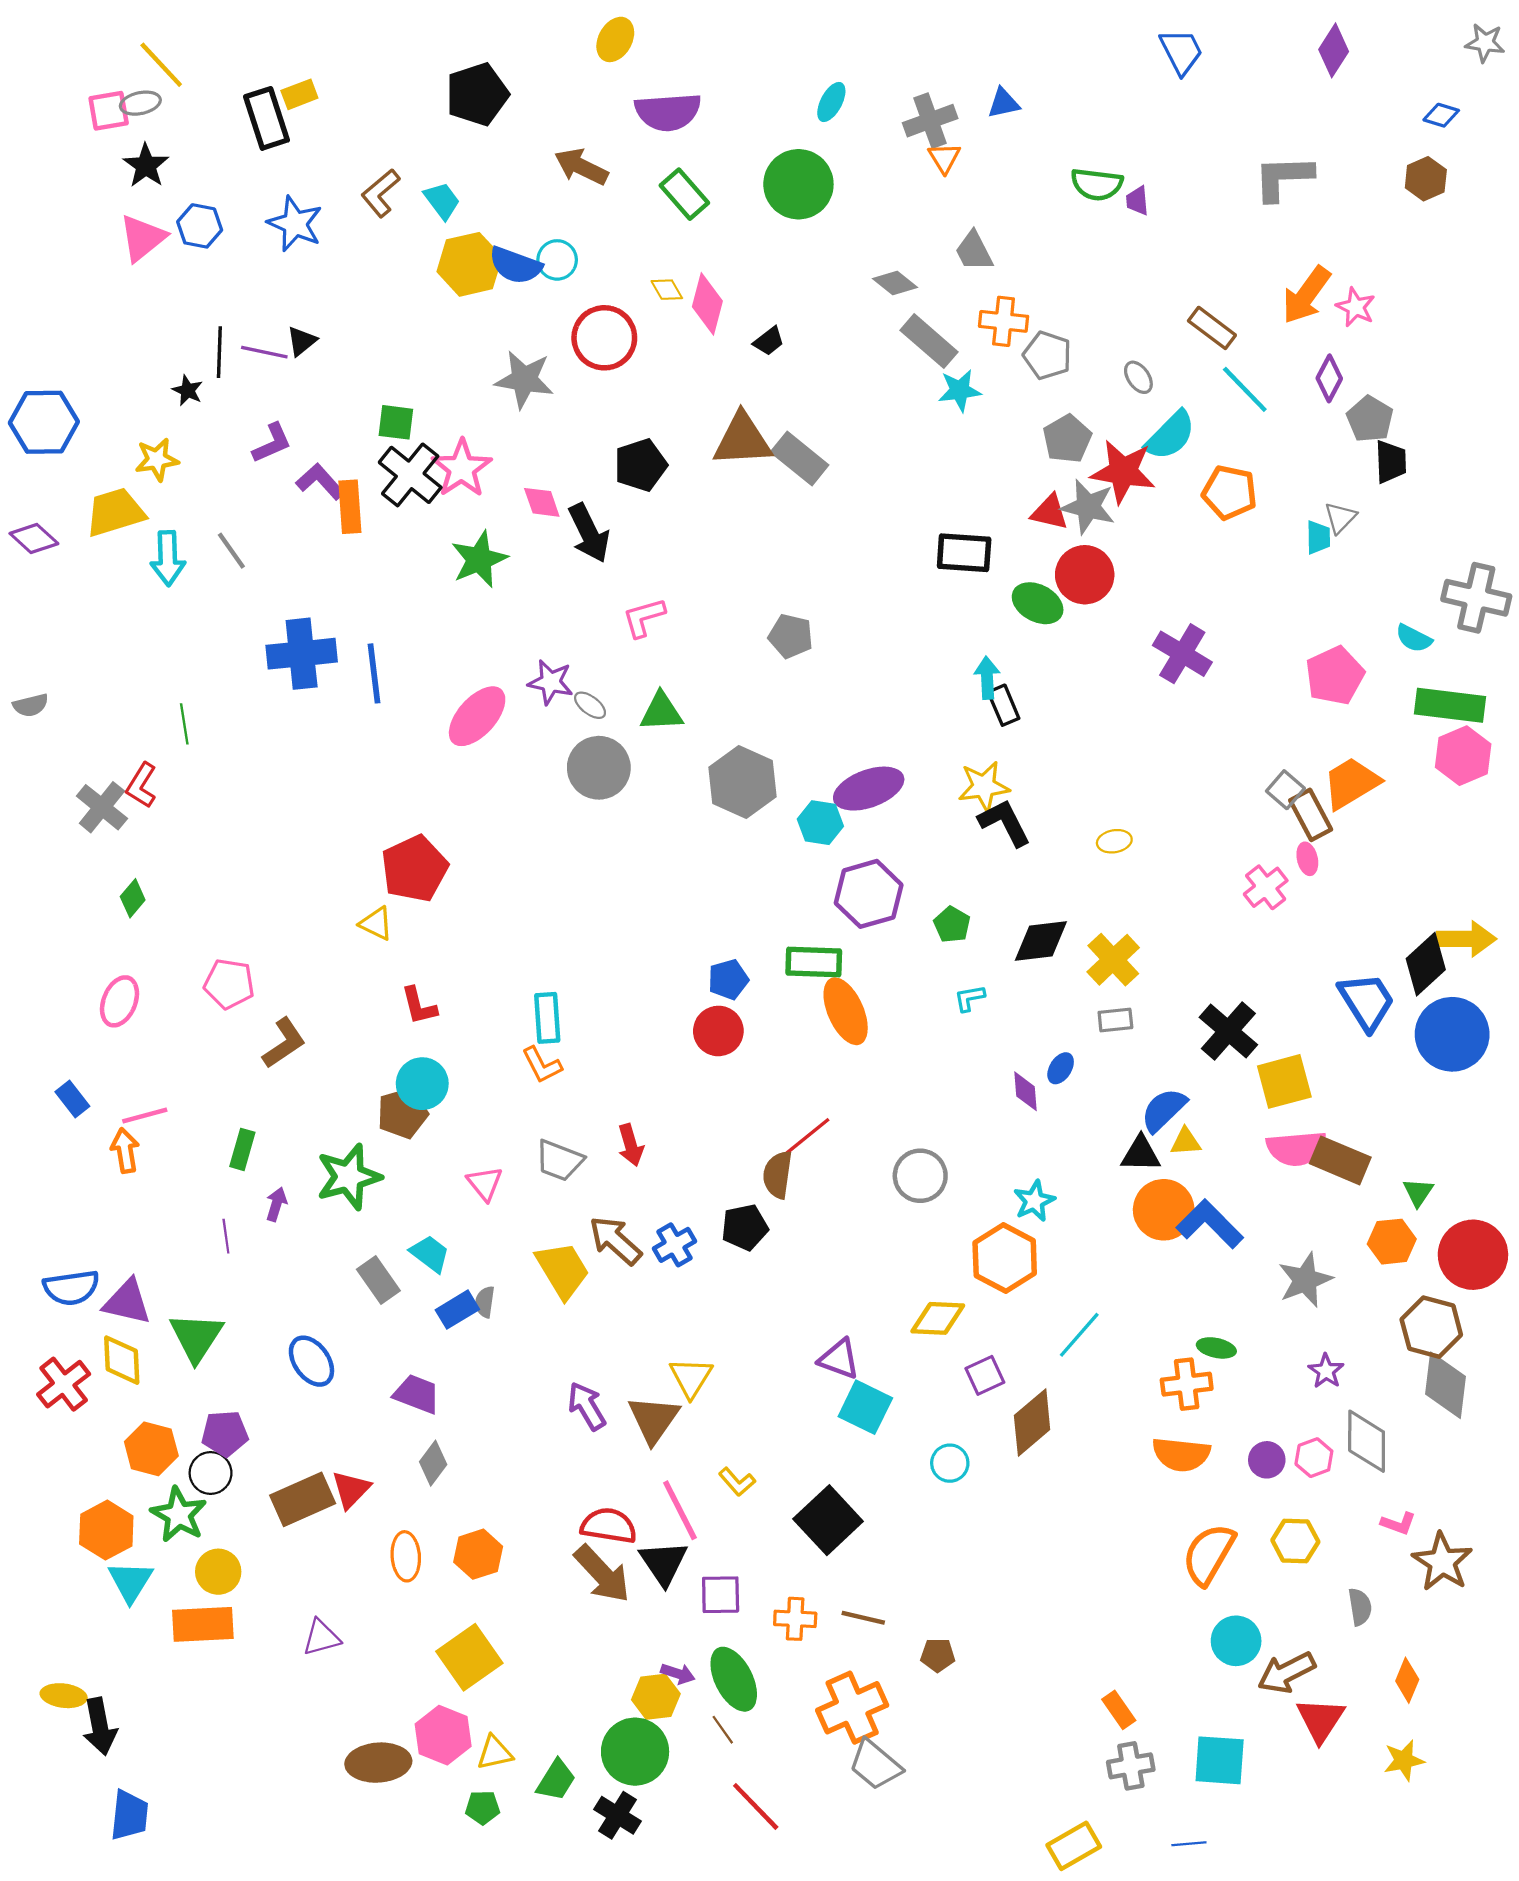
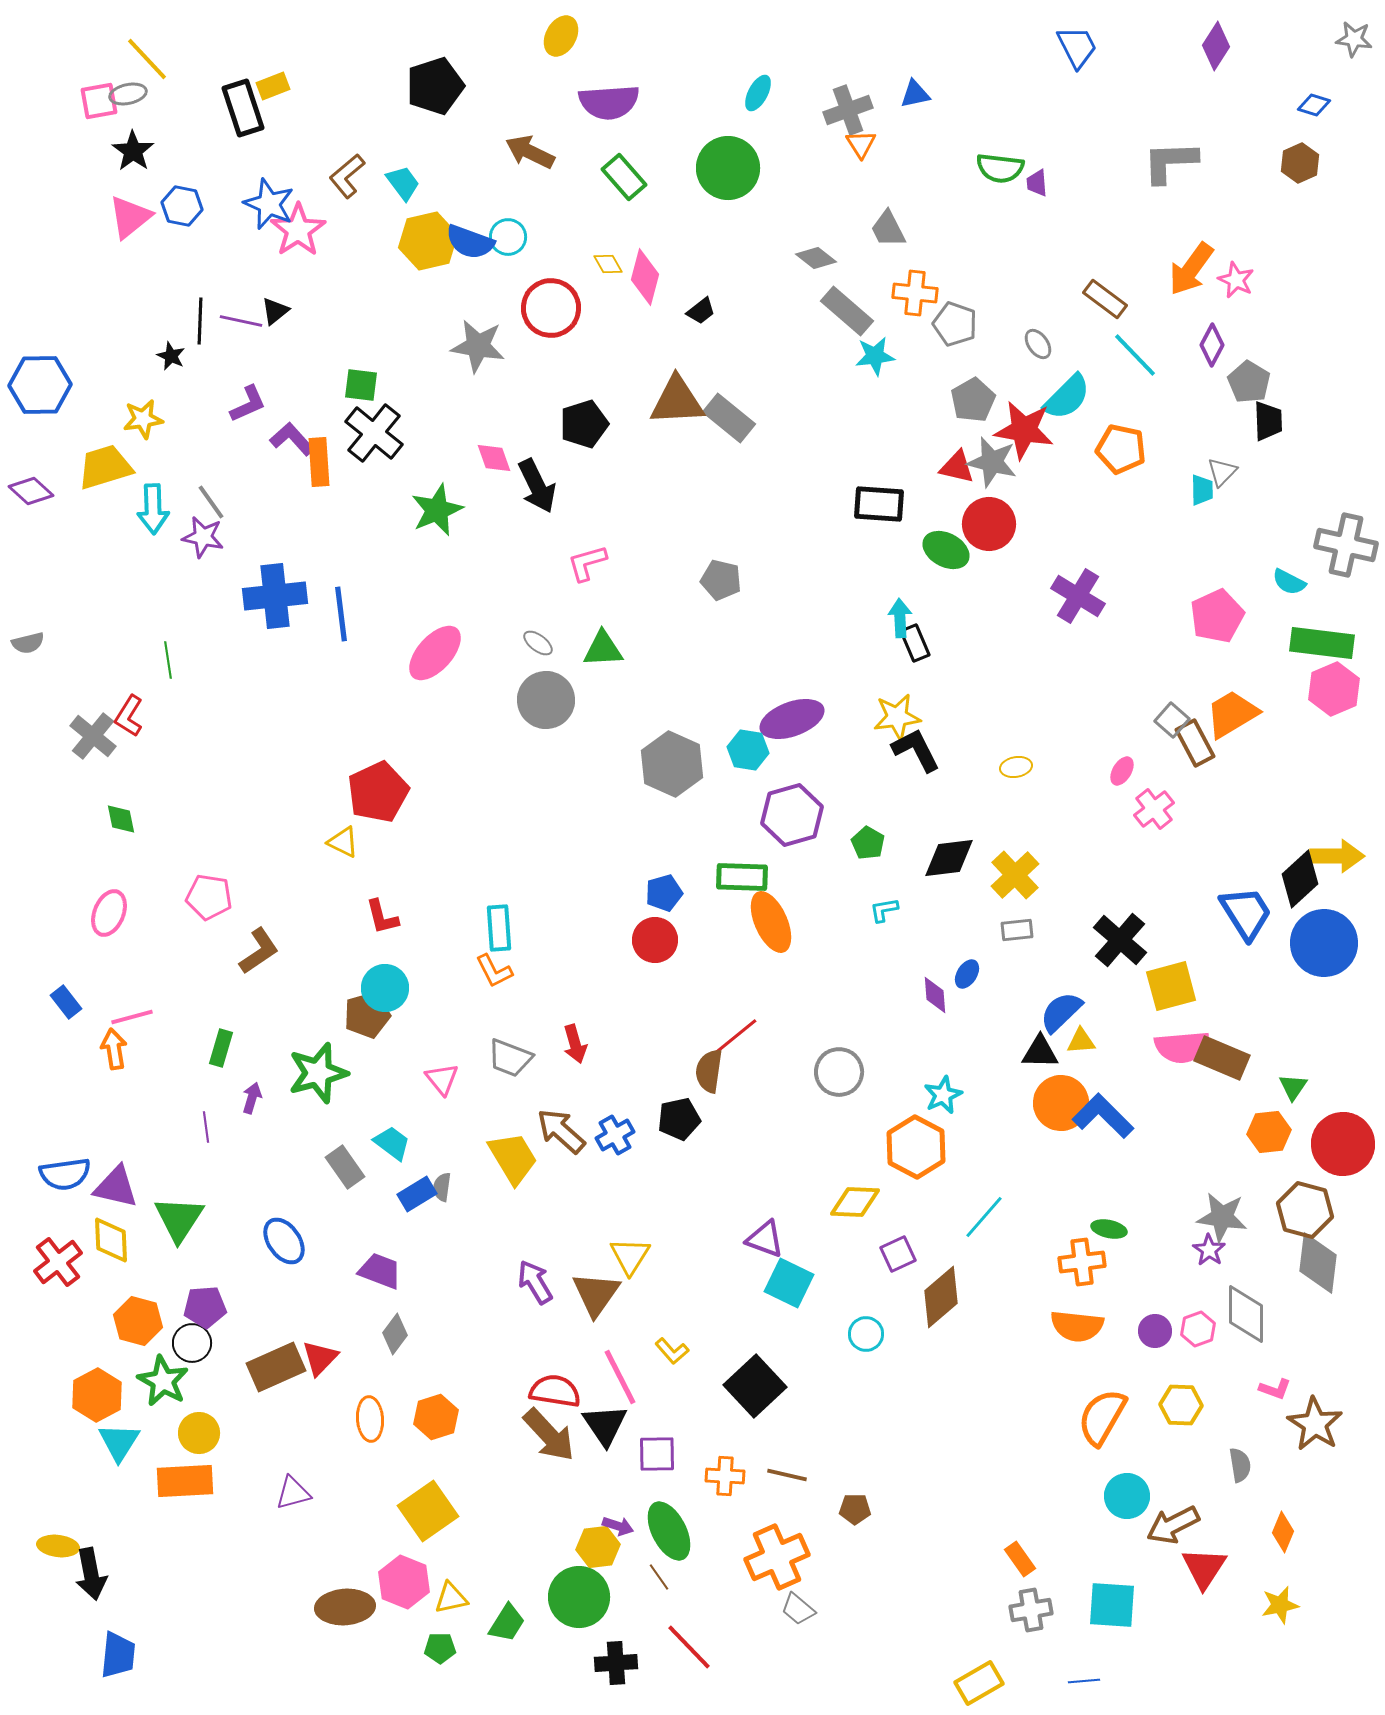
pink star: (462, 468) -> (298, 230), moved
purple star: (551, 682) -> (203, 537), moved
gray hexagon: (742, 782) -> (672, 764), moved
pink ellipse: (1307, 859) -> (1122, 771), moved, turned 44
green diamond: (133, 898) -> (121, 819), turned -52
gray star: (1305, 1280) -> (1222, 1217), moved, turned 30
gray trapezoid: (875, 1765) -> (798, 1609), size x0.7
black cross: (617, 1815) -> (616, 1663), moved, turned -36

